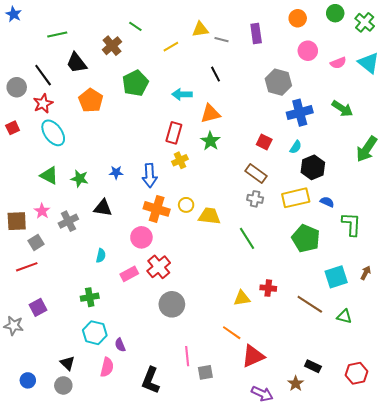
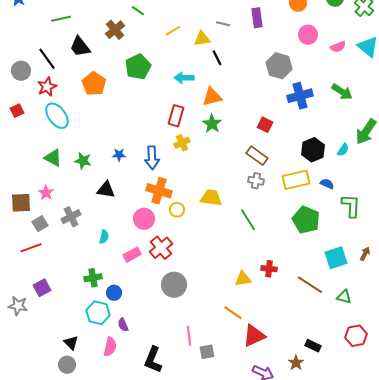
yellow triangle: (200, 29) -> (202, 39), moved
cyan semicircle: (296, 147) -> (343, 150), moved
yellow circle: (186, 205) -> (177, 210), moved
gray cross: (68, 221) -> (71, 217), moved
red hexagon: (356, 373) -> (356, 336), moved
blue circle: (28, 380) -> (114, 293), moved

